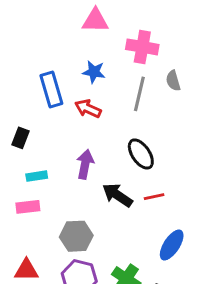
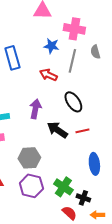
blue star: (94, 72) -> (51, 46), moved
red arrow: (88, 109) -> (48, 75), moved
blue ellipse: (172, 245) -> (94, 164), turned -40

